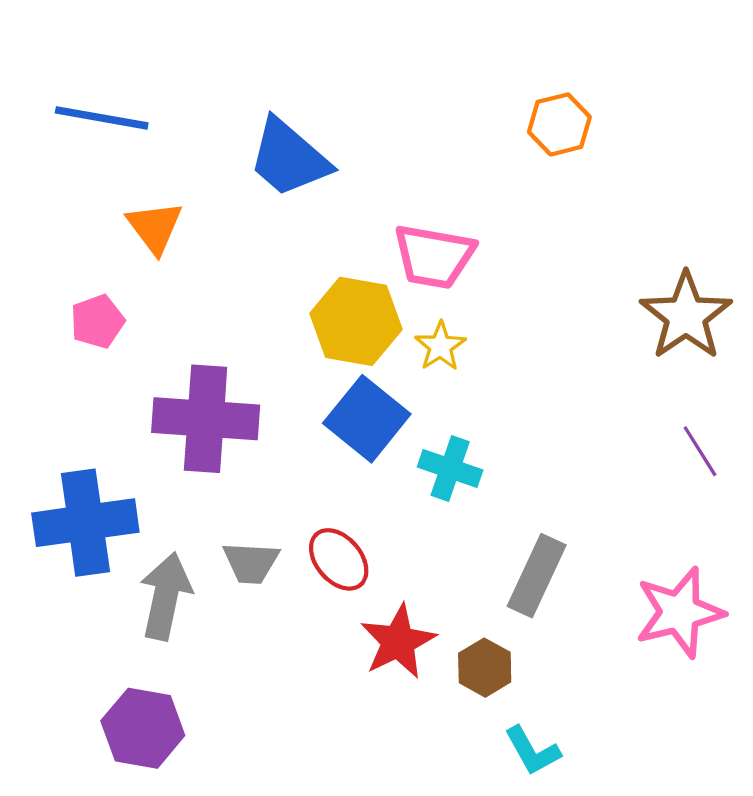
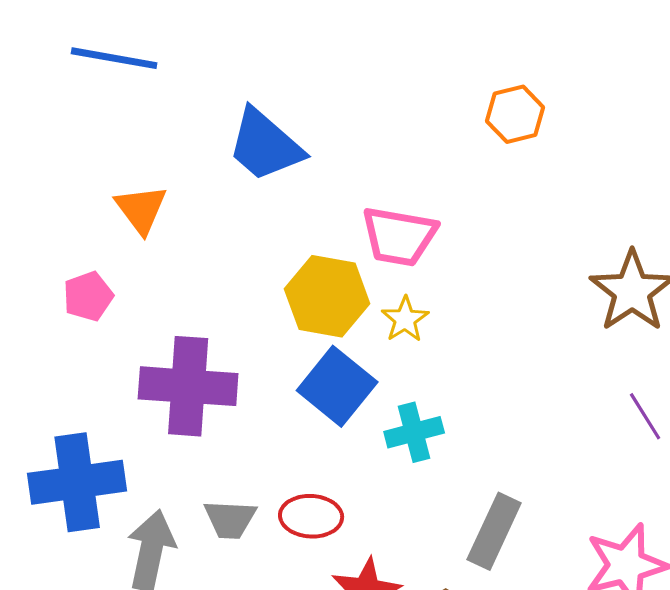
blue line: (102, 118) -> (114, 58), moved
cyan cross: (450, 469) -> (414, 432), turned -34
red ellipse: (339, 559) -> (311, 516), turned -46

